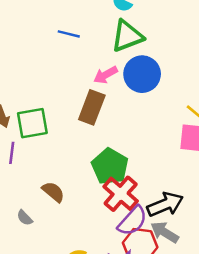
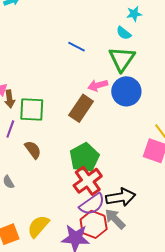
green triangle: (127, 36) -> (122, 59), turned -48
brown semicircle: (53, 192) -> (33, 150), moved

